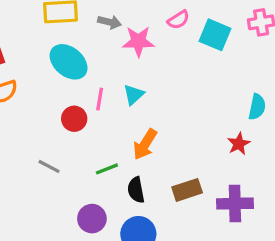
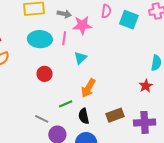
pink semicircle: (178, 20) -> (106, 11), turned -48
cyan ellipse: (69, 62) -> (40, 39), turned -35
pink line: (100, 99) -> (64, 38), moved
gray line: (49, 166) -> (42, 119), moved

